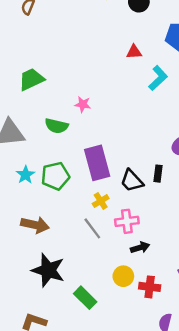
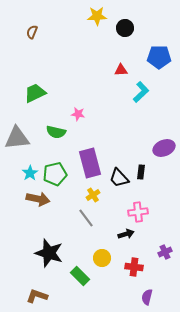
pink cross: (127, 221) -> (138, 212), moved
brown arrow: (35, 225) -> (38, 199), moved
yellow circle: (123, 276) -> (102, 258), moved

